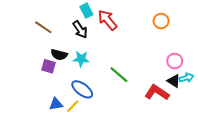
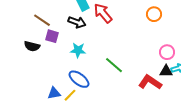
black arrow: (80, 29) -> (77, 22), turned -36
black semicircle: (59, 55) -> (32, 46), moved
purple square: (49, 66) -> (52, 36), moved
black triangle: (174, 81) -> (166, 71), turned -32

